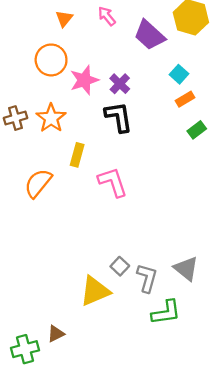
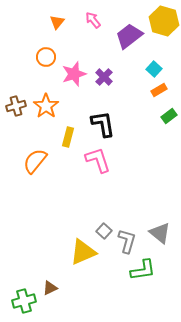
purple trapezoid: (149, 35) -> (129, 36), turned 100
orange circle: (51, 60) -> (46, 57), size x0.7
black L-shape: (119, 117) -> (103, 124), moved

